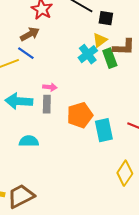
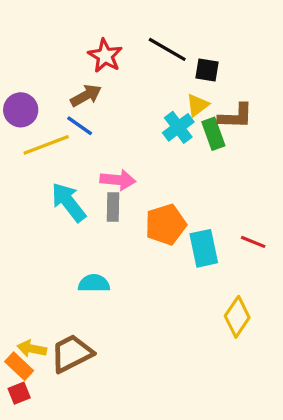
pink arrow: (50, 87) -> (118, 180), size x1.5
cyan arrow: (19, 101) -> (68, 202), turned 48
cyan semicircle: (29, 141) -> (94, 283), moved

